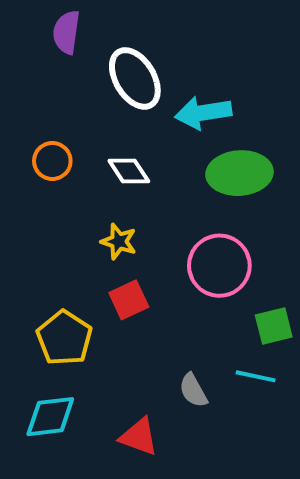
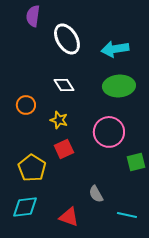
cyan arrow: (203, 113) -> (115, 49), moved
orange circle: (52, 161) -> (26, 105), moved
cyan line: (256, 376) -> (127, 215), moved

